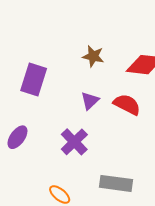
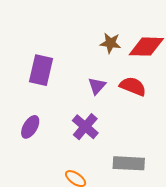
brown star: (93, 56) -> (110, 43), moved

